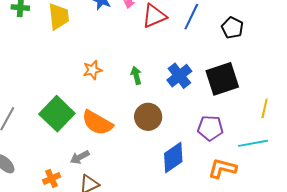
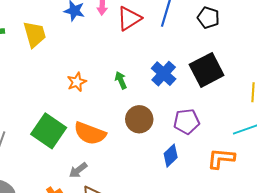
purple pentagon: (210, 128) -> (187, 121), moved
blue diamond: (173, 157) -> (171, 156), size x0.7

